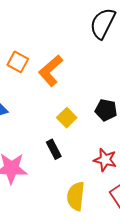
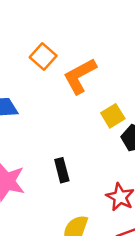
yellow square: (67, 118) -> (113, 116), moved

